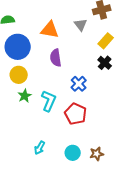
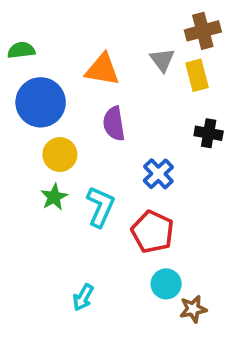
yellow rectangle: (106, 41) -> (197, 75), moved, turned -56
black cross: (105, 63) -> (209, 133), turned -32
yellow circle: (19, 75) -> (60, 155), moved
cyan circle: (73, 153) -> (166, 284), moved

